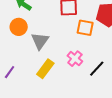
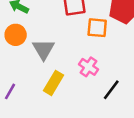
black line: (97, 69) -> (111, 90), moved

